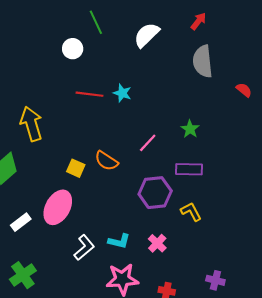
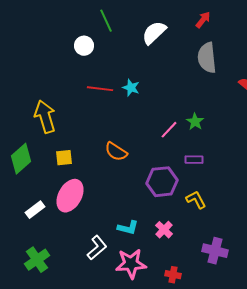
pink line: (148, 143) -> (169, 130), moved
yellow square: (76, 168) -> (64, 158), moved, turned -30
purple rectangle: (189, 169) -> (194, 160), size x0.7
white L-shape: (84, 248) -> (97, 248), moved
purple cross: (215, 280) -> (215, 251), moved, size x1.4

